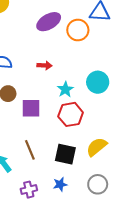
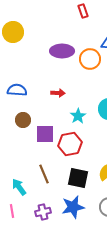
purple ellipse: (49, 22) -> (62, 51), turned 30
red hexagon: (71, 114) -> (70, 144), moved
blue star: (60, 184) -> (73, 207), size x1.6

